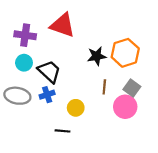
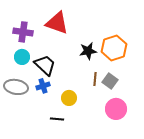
gray square: (132, 88) -> (110, 81), moved
pink circle: (125, 107) -> (116, 109), moved

